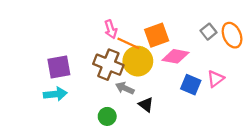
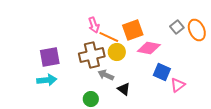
yellow circle: (138, 61) -> (117, 52), size x0.7
brown cross: (108, 65) -> (92, 55), turned -35
pink triangle: (216, 79) -> (178, 85), moved

